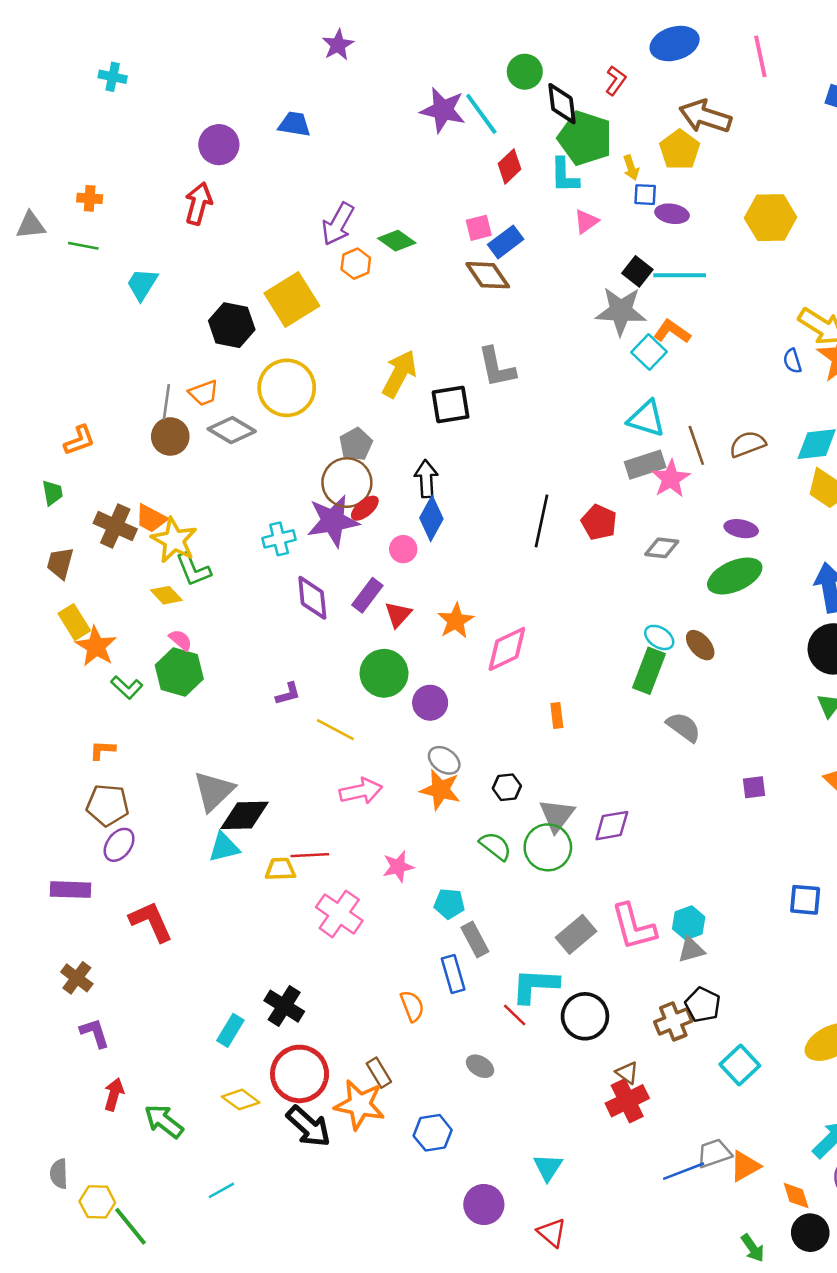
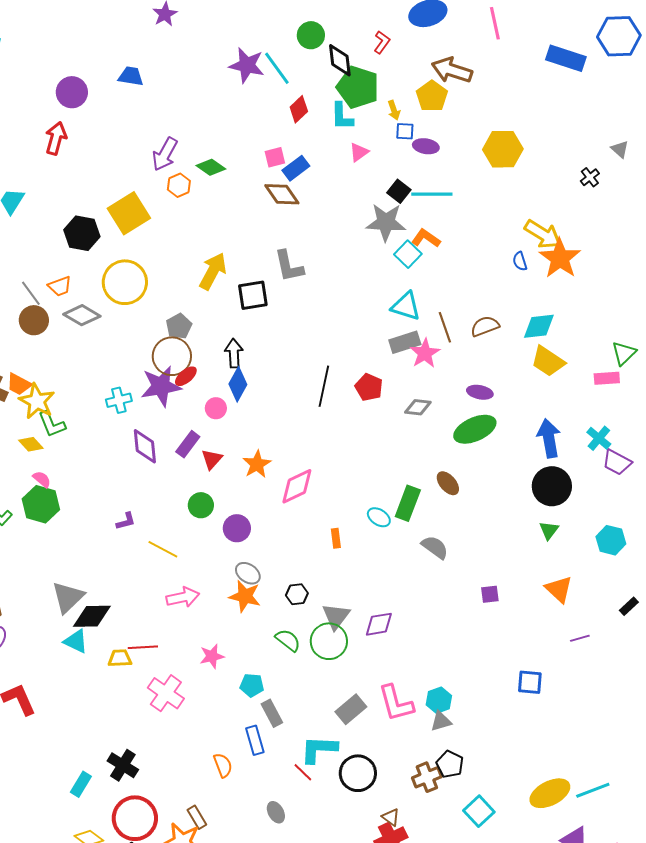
gray line: (166, 402) -> (31, 293), turned -44
cyan ellipse: (659, 637) -> (379, 517), moved
green circle: (384, 673) -> (201, 505), size x0.7
cyan triangle: (224, 847) -> (76, 641), turned 40
gray ellipse: (480, 1066) -> (276, 812), turned 30

